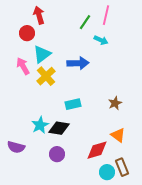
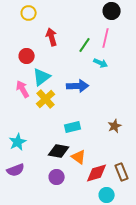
red arrow: (39, 15) -> (52, 37), moved
cyan star: (40, 125) -> (18, 142), moved
orange triangle: (118, 135) -> (79, 157), moved
purple semicircle: (16, 147) -> (16, 170), turned -36
brown rectangle: (122, 167) -> (122, 172), moved

